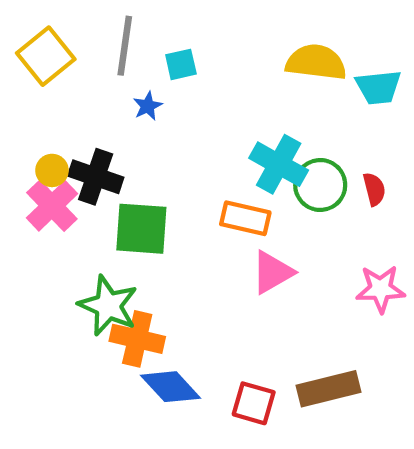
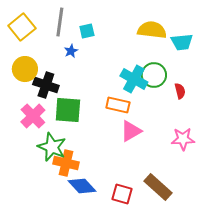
yellow circle: (52, 170) -> (25, 69), moved, size x1.6
green circle: (320, 185) -> (154, 75), moved
pink cross: (52, 206) -> (33, 116), moved
brown rectangle: (329, 389) -> (158, 187), turned 56

